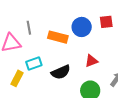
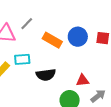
gray line: (29, 28) -> (27, 24), turned 40
red triangle: (91, 61) -> (83, 80), moved

